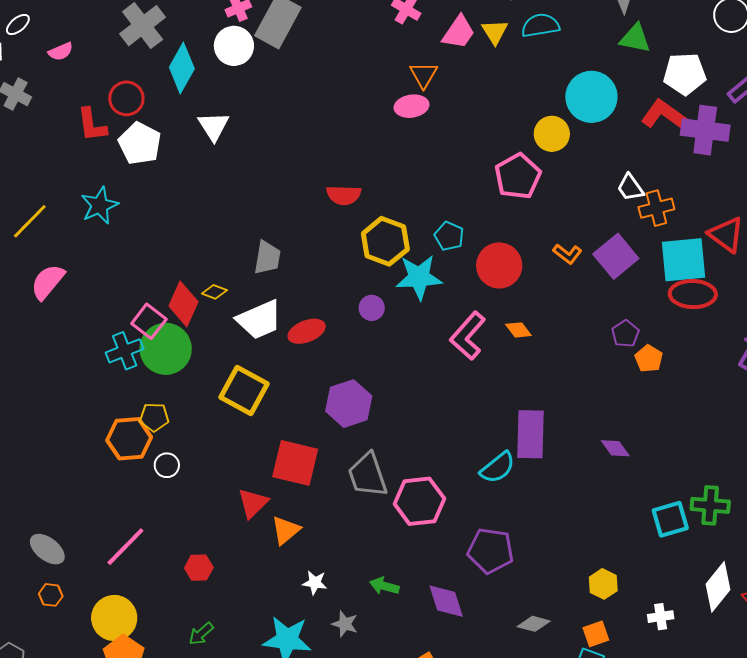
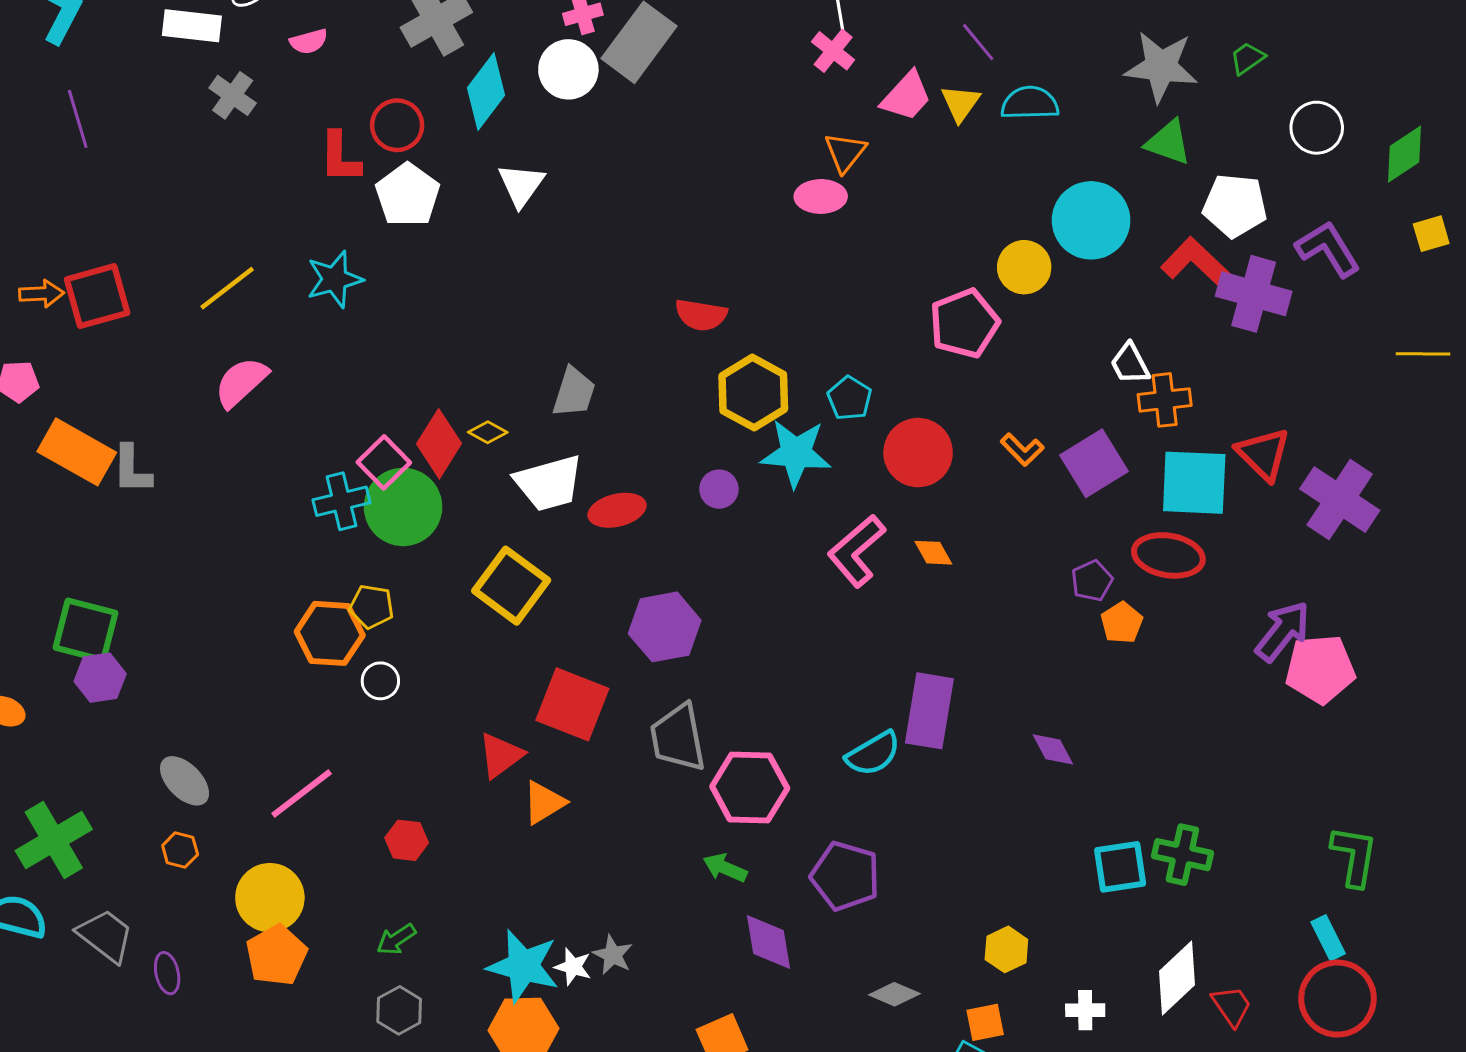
red ellipse: (693, 294) -> (1168, 555), moved
white star: (315, 583) -> (573, 967), moved
green arrow: (384, 586) -> (725, 868), moved

